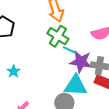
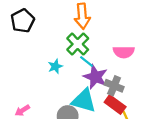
cyan star: (13, 71) -> (55, 66), moved

